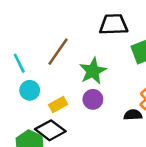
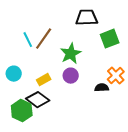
cyan line: (19, 63) -> (28, 40), moved
cyan circle: (30, 90) -> (14, 74), moved

